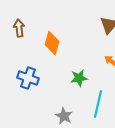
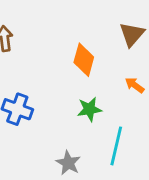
orange diamond: (52, 43) -> (84, 60), moved

